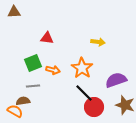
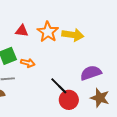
yellow arrow: (98, 42) -> (73, 35), size x1.5
orange star: (82, 68) -> (48, 32), moved

